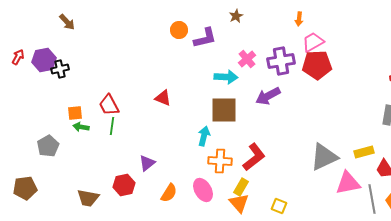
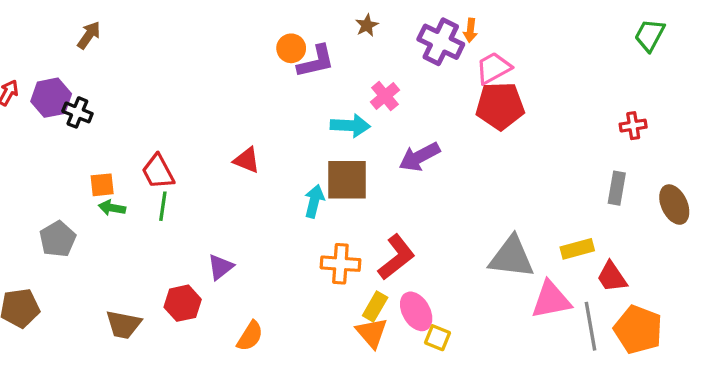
brown arrow: (67, 22) -> (89, 35), turned -102
orange circle: (179, 30) -> (291, 48), moved
purple cross: (281, 61) -> (441, 42), moved, turned 36
black cross: (60, 69) -> (77, 112), turned 36
cyan arrow: (204, 136) -> (314, 201), moved
gray triangle: (324, 157) -> (511, 257), turned 32
pink ellipse: (203, 190) -> (416, 311), moved
orange semicircle: (169, 193) -> (250, 336), moved

